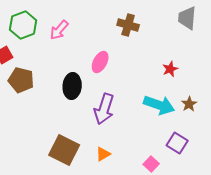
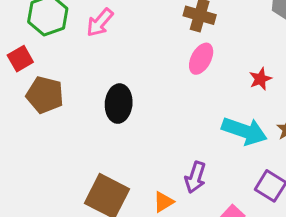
pink ellipse: (100, 62) -> (201, 59), moved
purple arrow: (104, 109) -> (195, 177), moved, size x0.7

